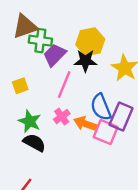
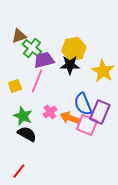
brown triangle: (25, 26) -> (19, 36), size x0.7
green cross: (40, 41) -> (32, 48), turned 30
purple trapezoid: (55, 55) -> (44, 60), turned 30
pink line: (64, 85) -> (37, 81), moved

